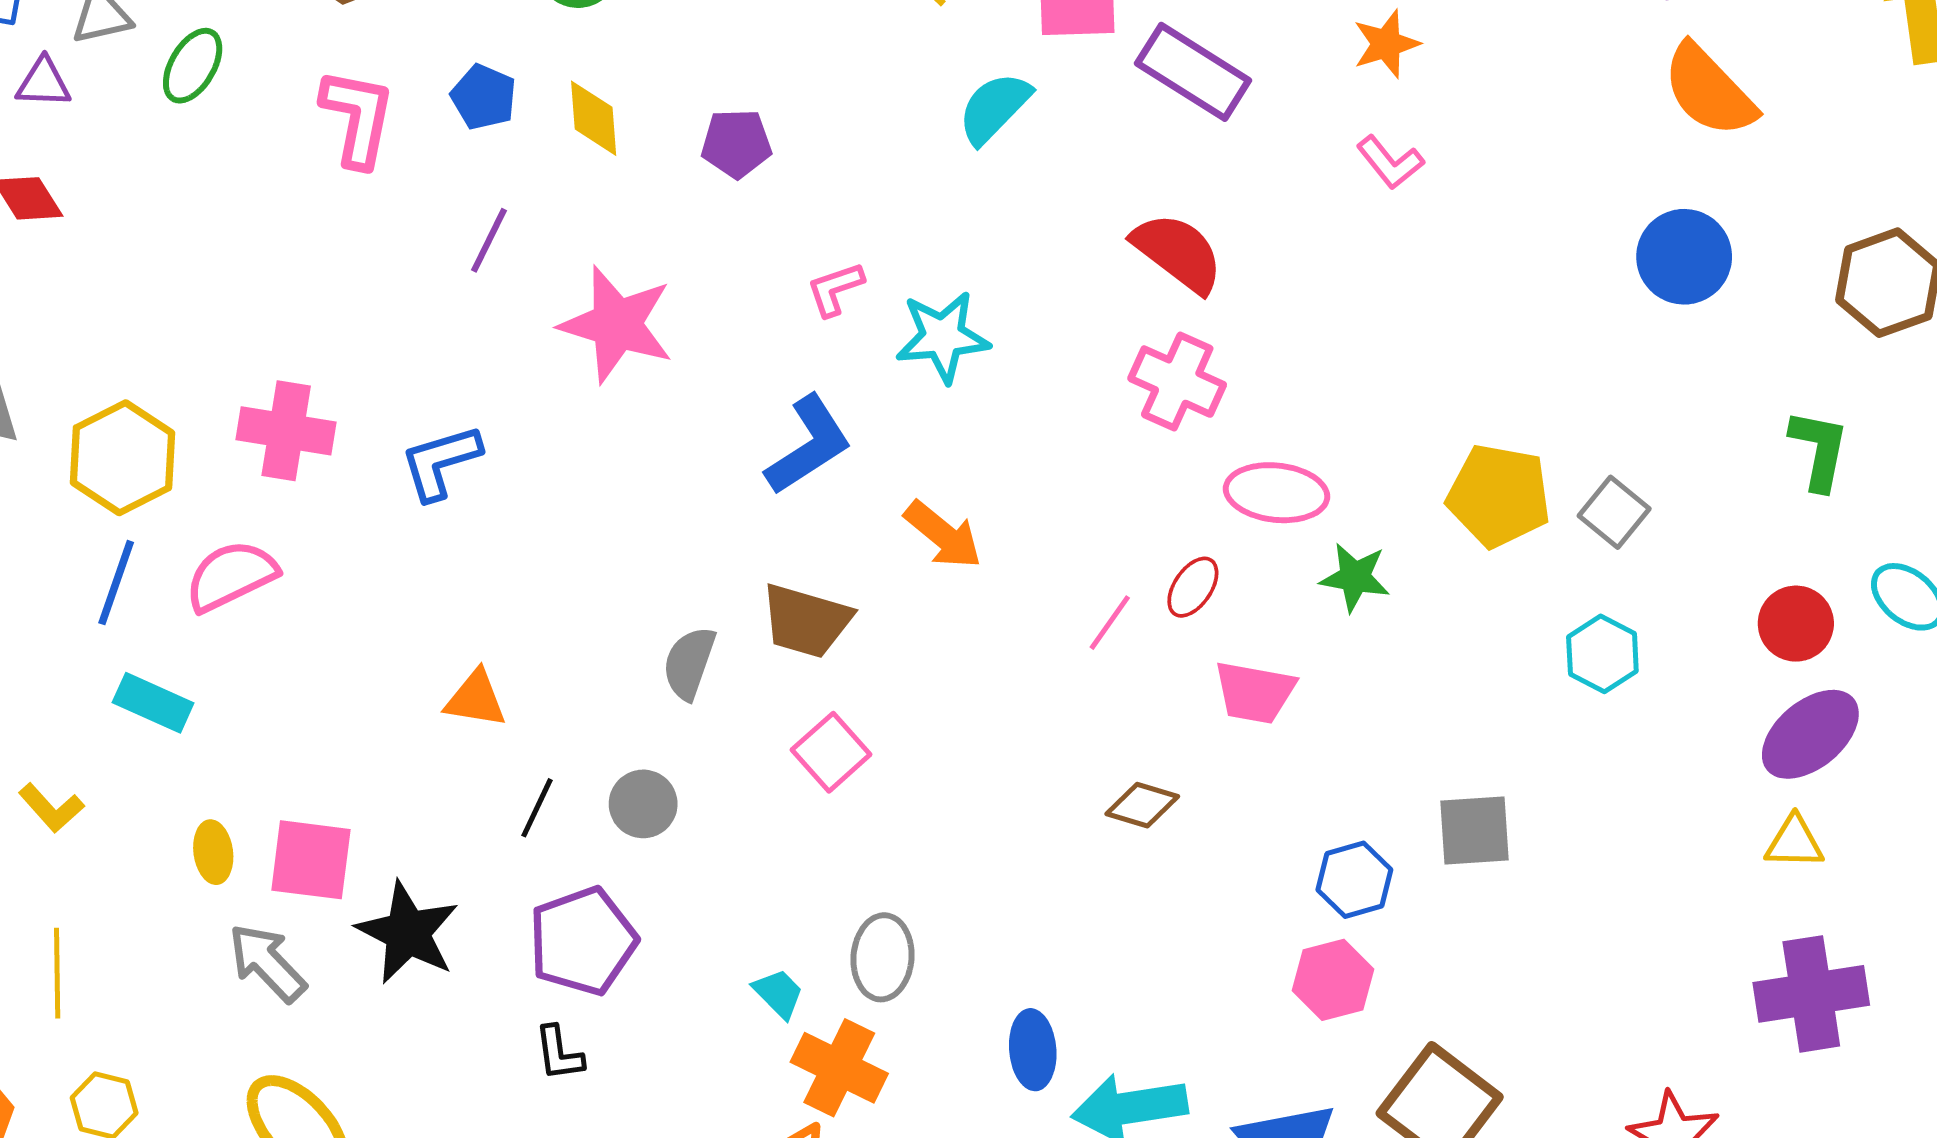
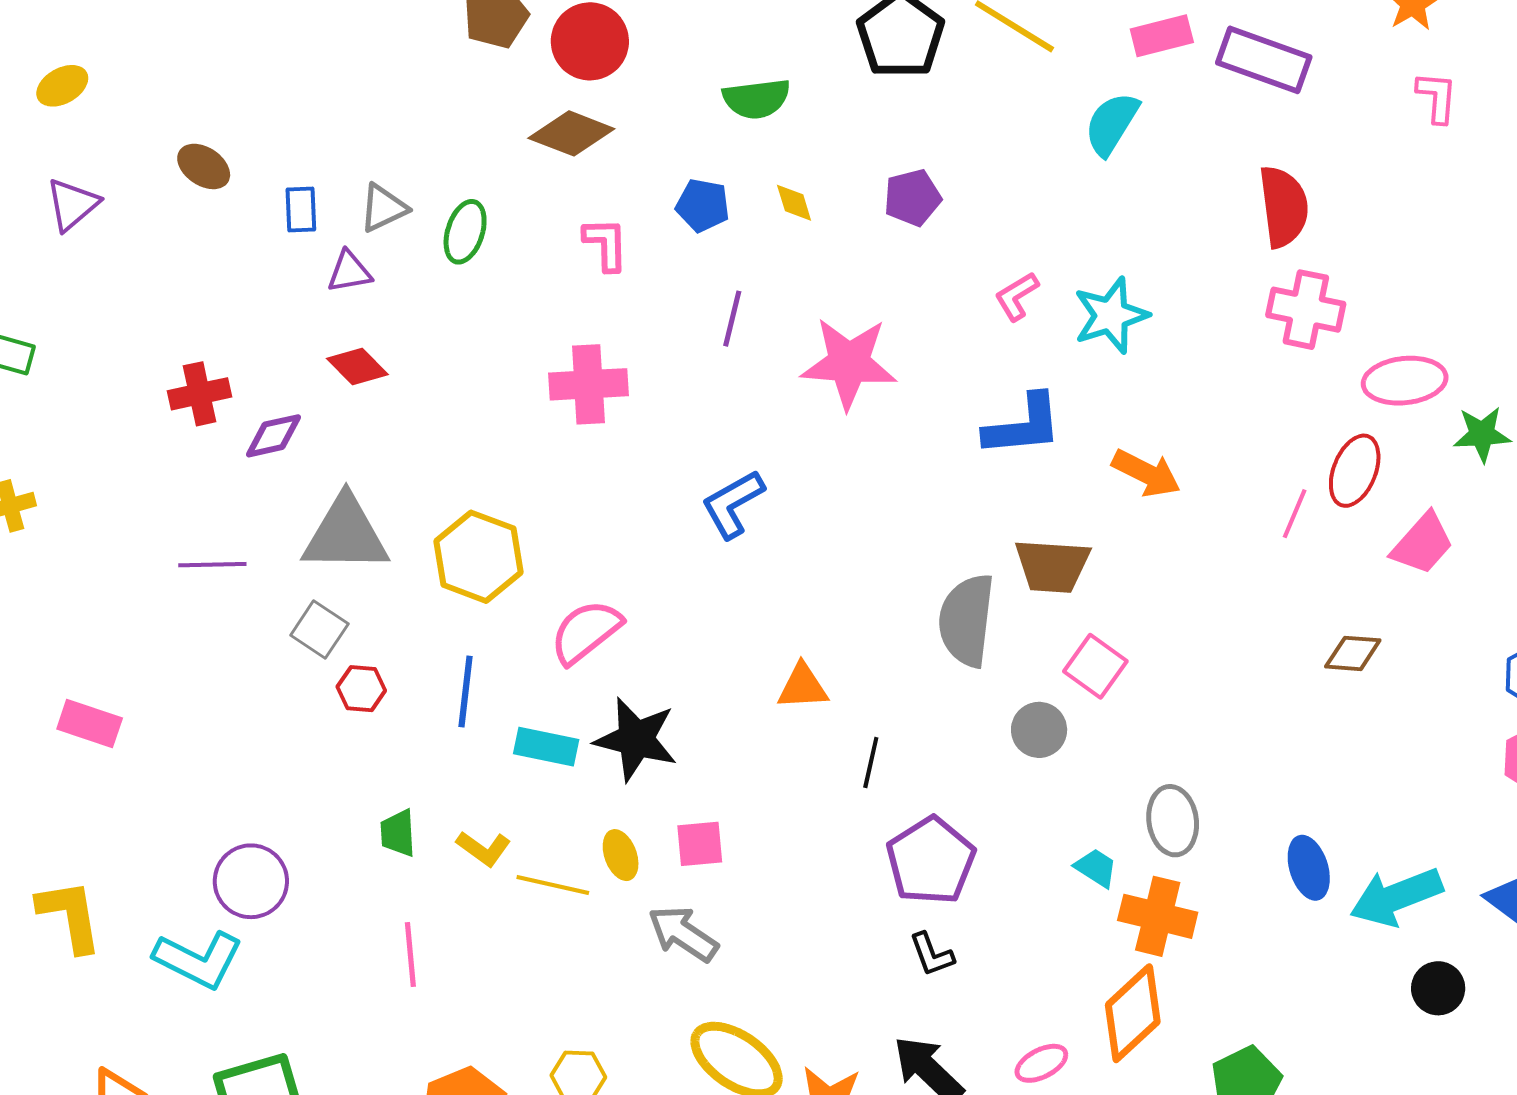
pink L-shape: (358, 118) -> (606, 244), size x0.7
yellow diamond: (594, 118) -> (794, 203), size x0.7
pink L-shape: (1390, 162) -> (1437, 97), turned -124
red semicircle: (1178, 252) -> (1284, 207), turned 58
pink cross: (286, 431) -> (588, 384), moved
blue L-shape: (809, 445) -> (1023, 425), turned 40
blue line: (116, 583) -> (465, 691), moved
red ellipse: (1193, 587) -> (1355, 471), size x1.4
gray semicircle: (689, 663) -> (967, 620), size x1.5
pink trapezoid: (1255, 692) -> (1422, 544), turned -46
gray circle: (643, 804) -> (1039, 730), moved
pink square: (311, 860) -> (700, 844), size x0.7
black star: (408, 933) -> (636, 739), moved
yellow line: (57, 973) -> (553, 885), moved, turned -64

